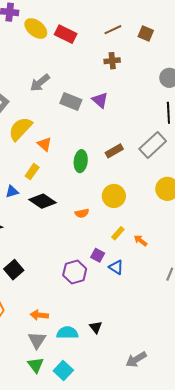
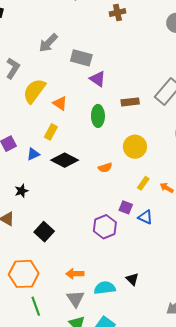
purple triangle: (100, 100) -> (98, 79), moved
brown rectangle: (114, 151) -> (130, 102), turned 30

